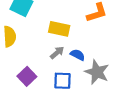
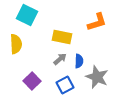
blue semicircle: (78, 55) -> (79, 61), turned 64
blue square: (62, 81) -> (65, 85), turned -30

